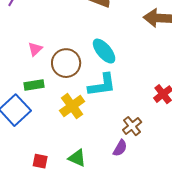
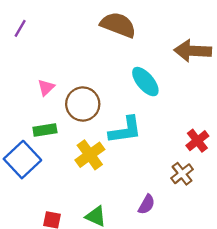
cyan ellipse: (104, 51) -> (145, 82), moved
brown cross: (132, 126) -> (182, 174), moved

